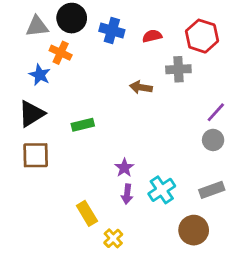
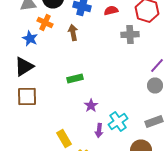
brown arrow: (141, 87) -> (73, 32), moved, turned 70
green rectangle: (83, 125) -> (75, 78), moved
purple arrow: (127, 194) -> (99, 130), moved

